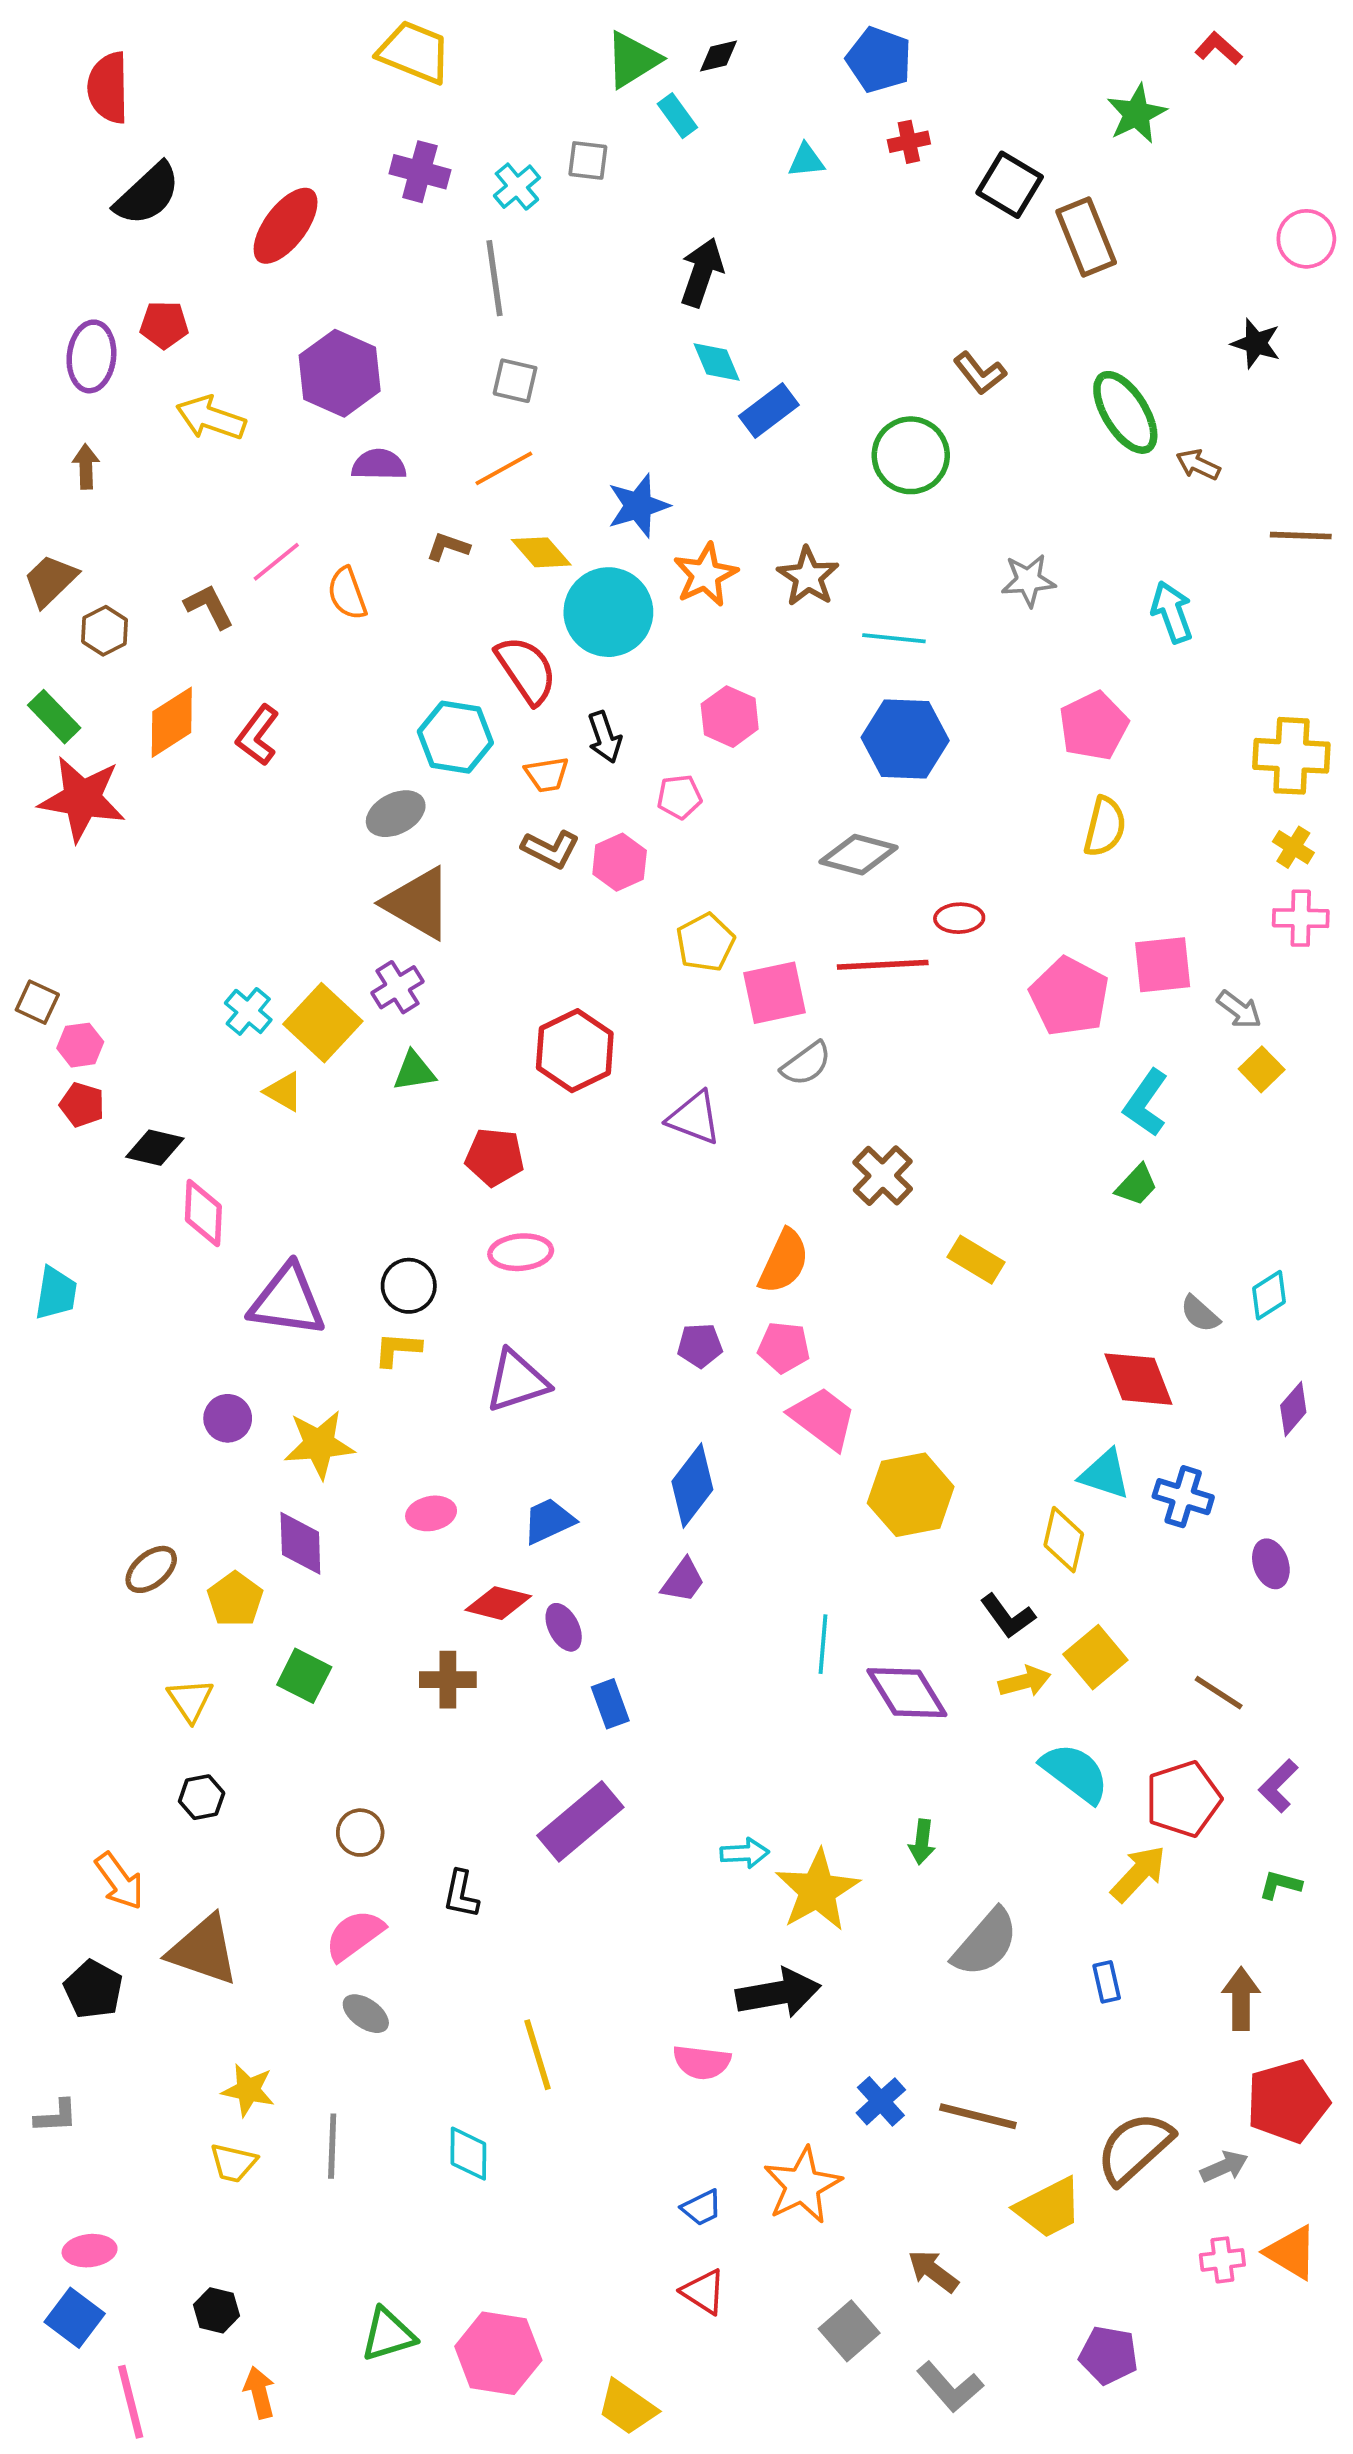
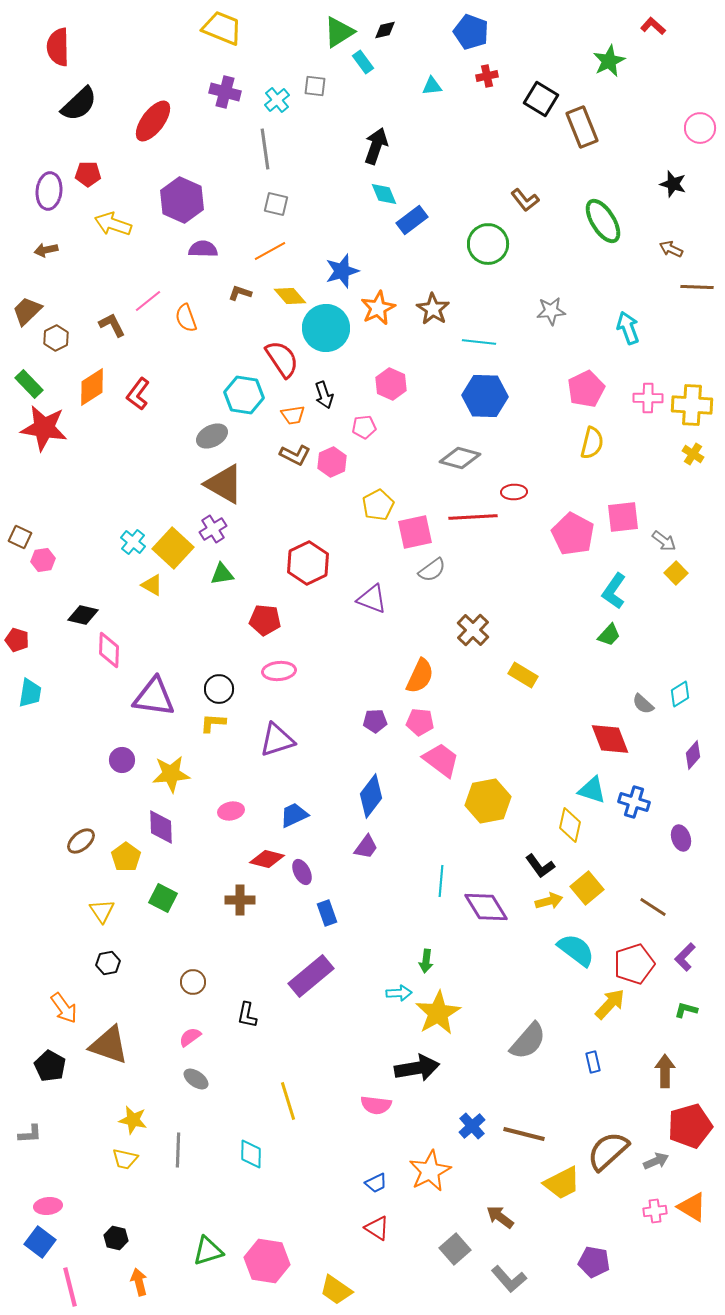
brown arrow: (1198, 465) -> (671, 249), moved
brown arrow: (86, 467) -> (46, 250), turned -100
pink cross: (1301, 918) -> (648, 398), moved
red pentagon: (82, 1105) -> (17, 640), moved
green arrow: (922, 1842) -> (426, 961), moved
pink semicircle: (355, 1935) -> (190, 1037), size x0.7

